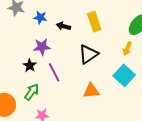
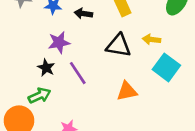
yellow arrow: (127, 49) -> (151, 39), moved, turned 80
black triangle: (88, 54) -> (119, 46), turned 50
green arrow: (32, 92) -> (40, 96), moved, turned 36

